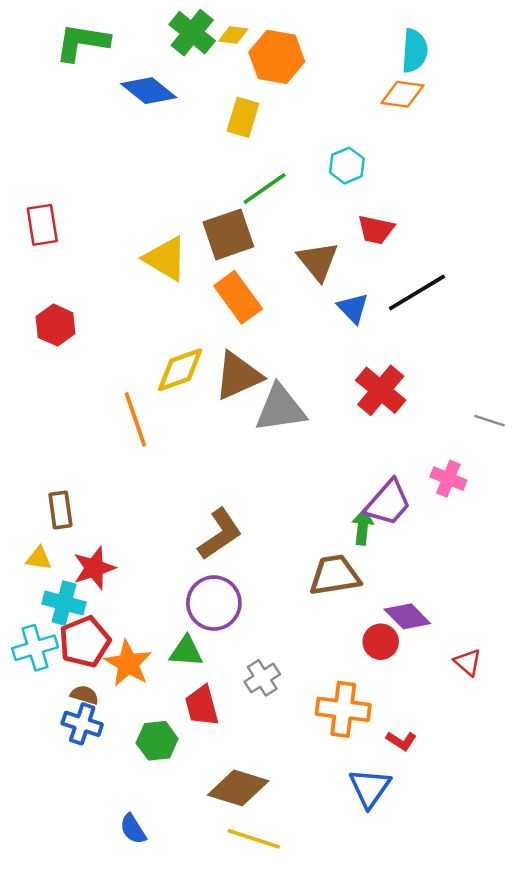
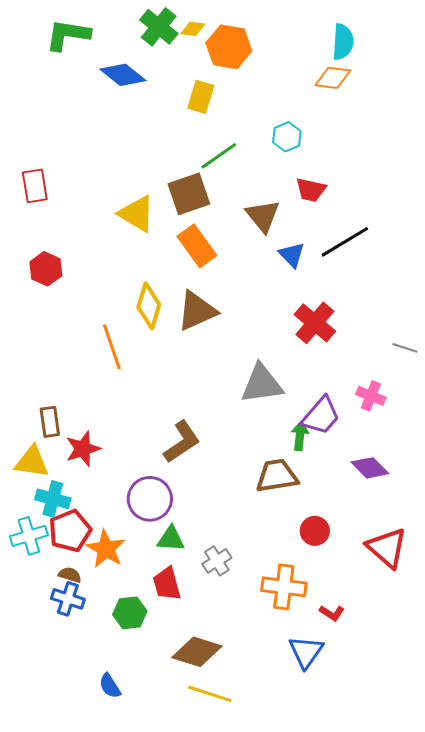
yellow diamond: (180, 370) -> (149, 306), turned -54
gray triangle: (280, 408) -> (262, 384), moved
yellow triangle: (39, 558) -> (32, 462), size x1.6
red star: (94, 568) -> (83, 449), moved
purple circle: (214, 603) -> (150, 499), moved
purple diamond: (407, 616) -> (370, 468), moved
green triangle: (186, 651) -> (171, 539), moved
red triangle: (468, 662) -> (387, 548), size x1.8

